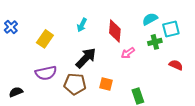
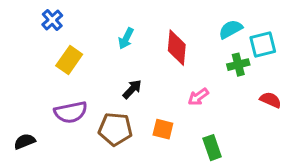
blue cross: (11, 27) -> (52, 20), moved
pink arrow: (128, 53) -> (198, 97), moved
black arrow: (86, 58) -> (132, 89), size x0.6

